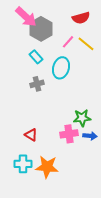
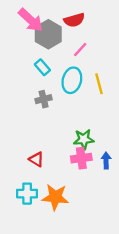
red semicircle: (81, 18) -> (74, 20), moved
yellow line: (86, 44) -> (99, 84), moved, turned 36
green star: (82, 118) -> (84, 139), moved
blue arrow: (90, 136) -> (106, 161), turned -96

